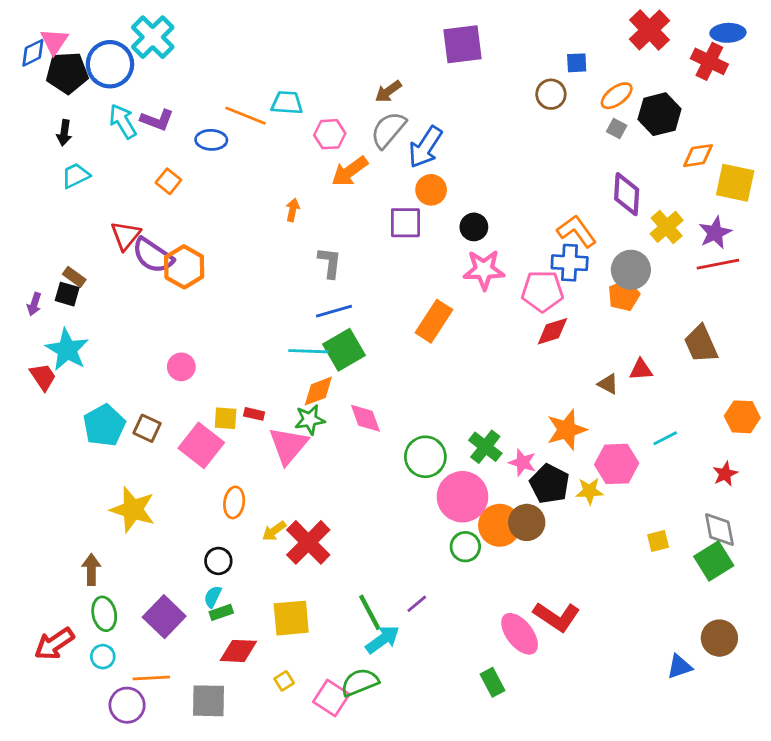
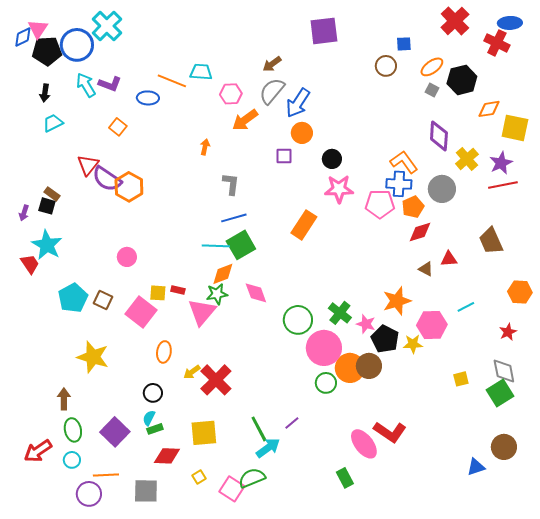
purple square: (405, 223) -> (284, 156), size x0.7
orange pentagon: (624, 295) -> (413, 207), moved
red diamond: (552, 331) -> (420, 232), moved

